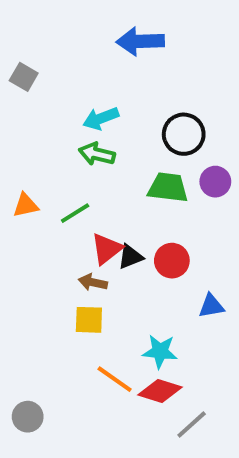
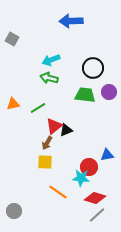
red circle: (172, 261) -> (89, 167), moved
brown arrow: (93, 282) -> (47, 143), turned -72
red diamond: (160, 391) -> (95, 198), moved

